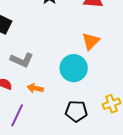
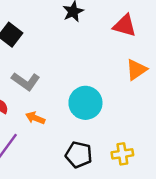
orange triangle: (91, 41) -> (136, 70), moved

